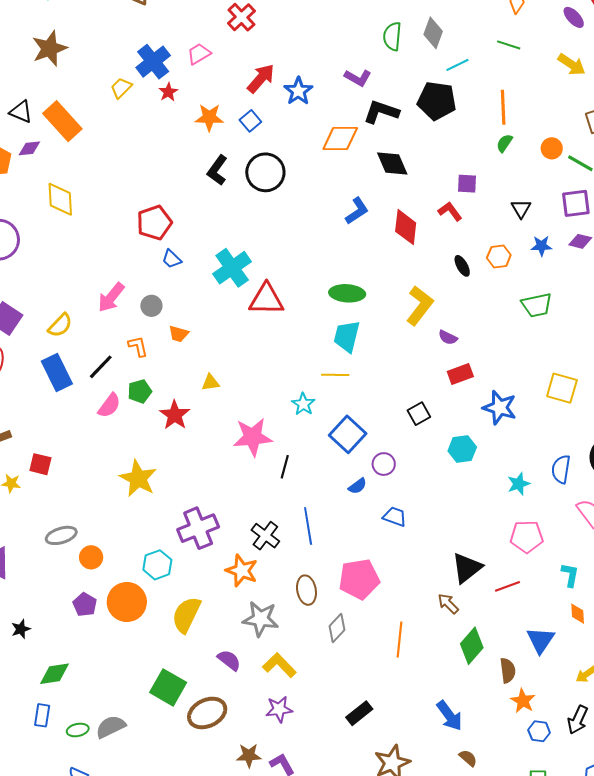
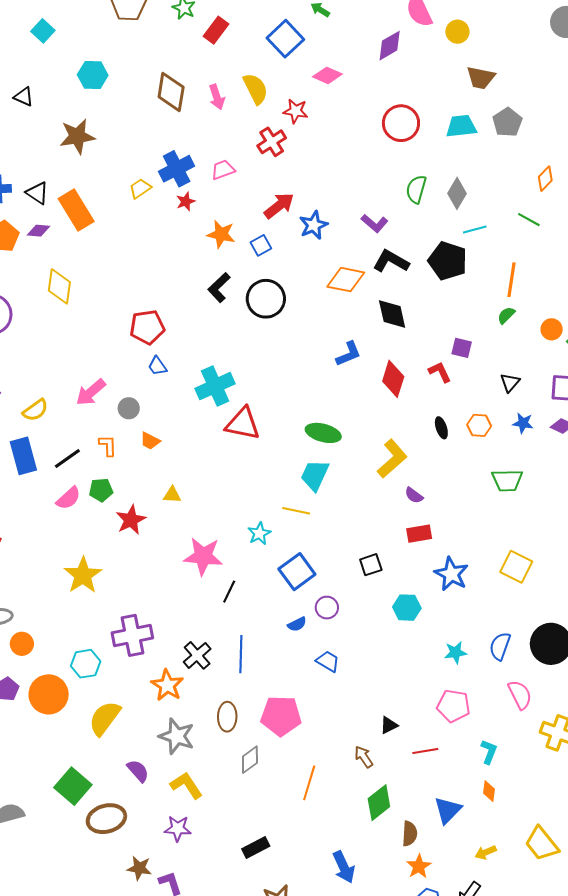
black triangle: (467, 568) -> (389, 725), size x0.6

